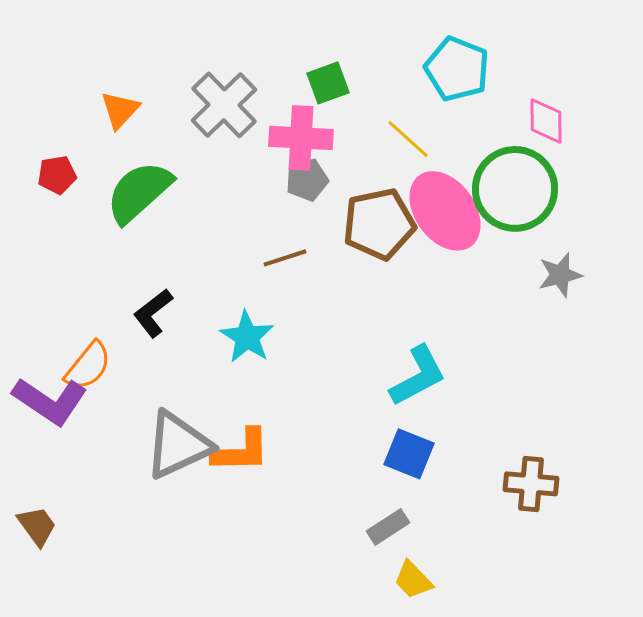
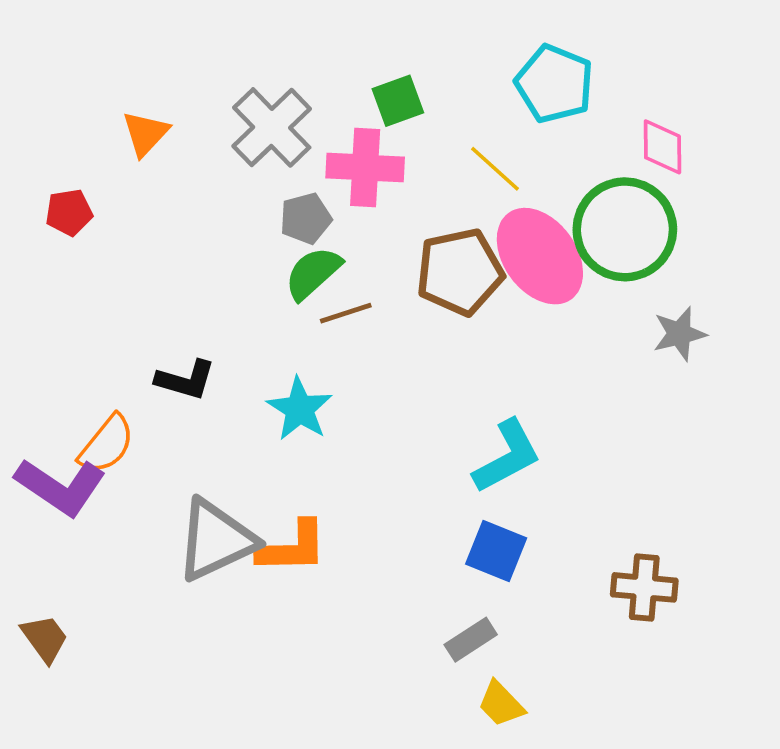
gray pentagon: (307, 180) -> (306, 218), moved
green semicircle: (139, 192) -> (313, 273), moved, size x0.7
black L-shape: (153, 313) -> (185, 380), turned -126

